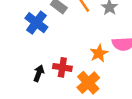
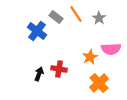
orange cross: (88, 83) -> (99, 83), moved

